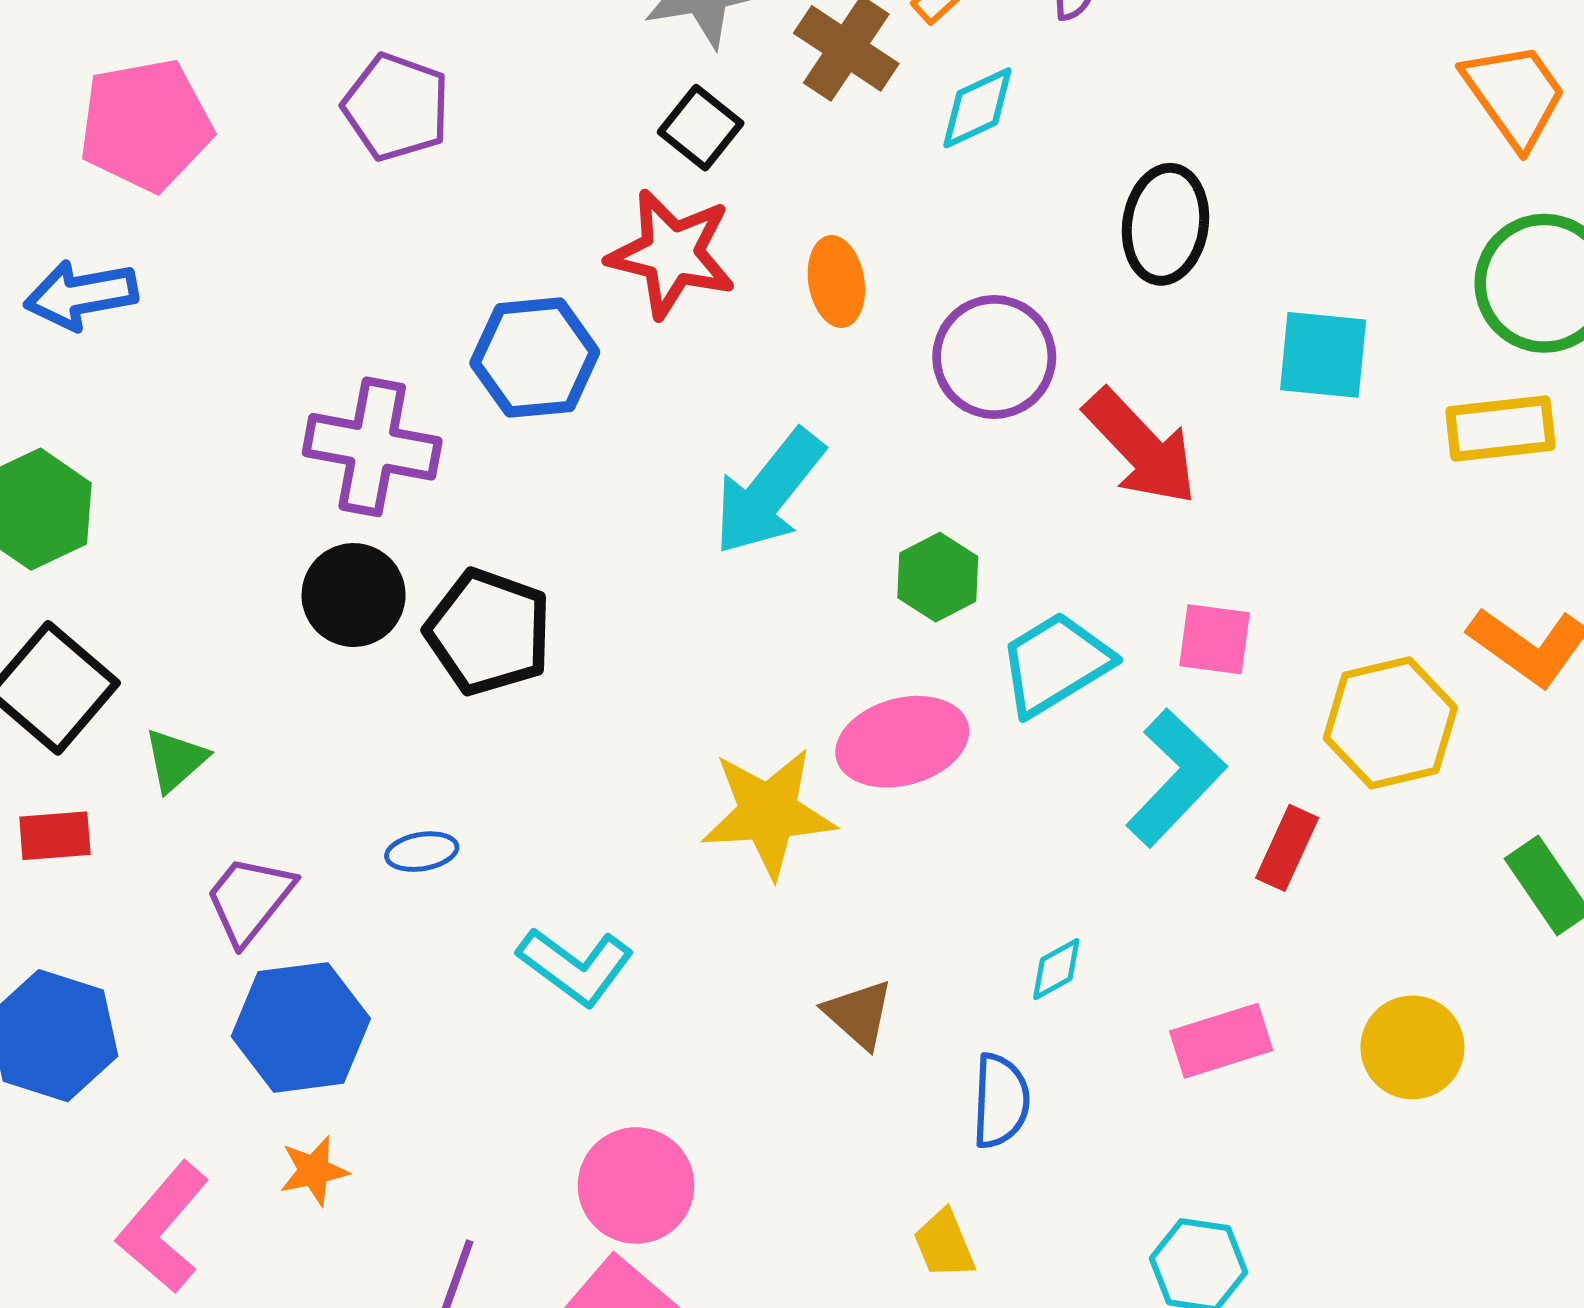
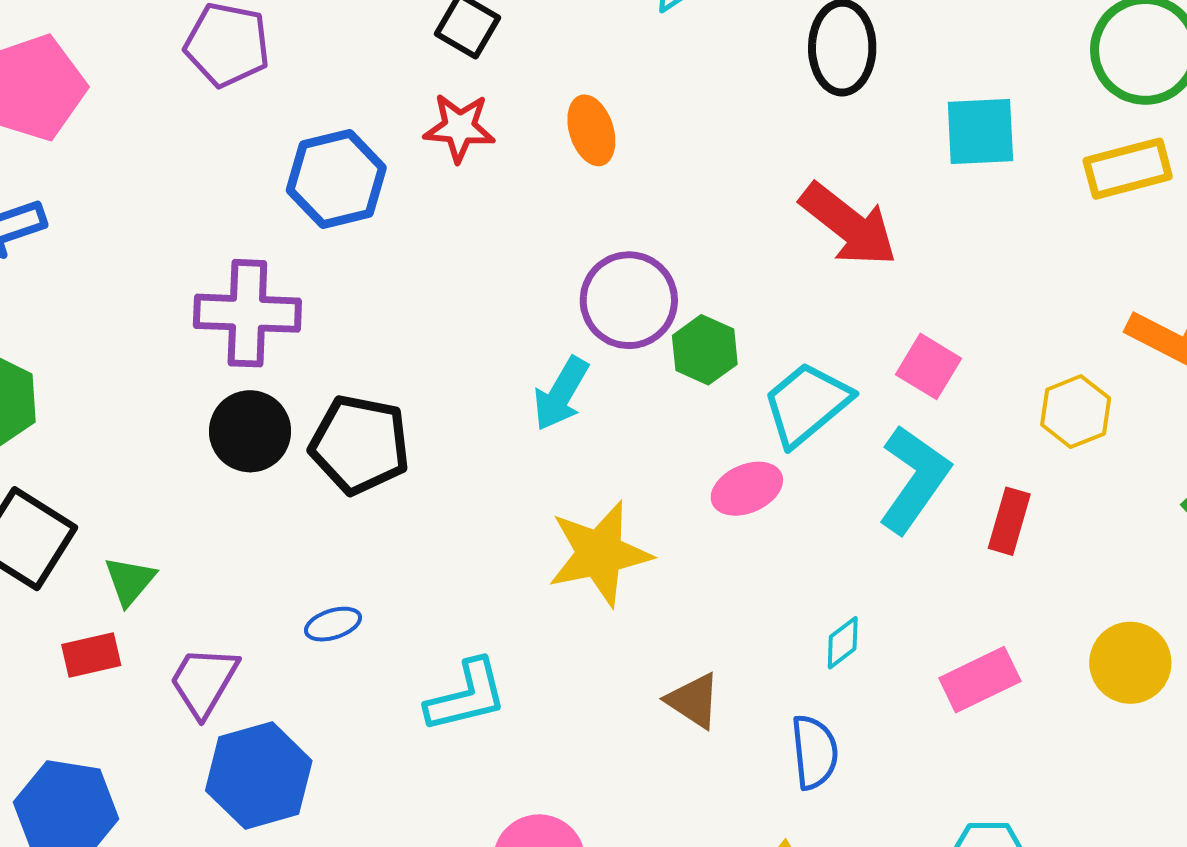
red star: (672, 254) -> (459, 128), size x0.7
purple circle: (994, 357) -> (629, 300), moved
blue hexagon: (535, 358) -> (336, 179), moved
cyan arrow: (769, 492) -> (561, 394), moved, size x0.7
pink square: (1215, 639) -> (929, 366), turned 32
yellow hexagon: (1390, 723) -> (1076, 412), size x0.7
pink ellipse: (902, 742) -> (747, 489), moved, size x0.7
red rectangle: (55, 836) -> (91, 655), moved
cyan L-shape: (576, 966) -> (467, 696), turned -42

